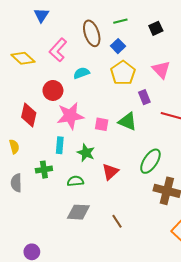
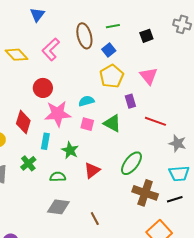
cyan semicircle: (81, 73) -> (86, 101), moved
red diamond: (29, 115) -> (23, 122), moved
green cross: (44, 170) -> (28, 163), turned -35

